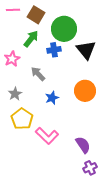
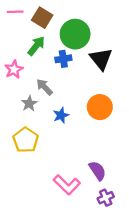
gray star: (15, 94) -> (29, 104), moved
pink L-shape: (47, 136) -> (67, 185), moved

